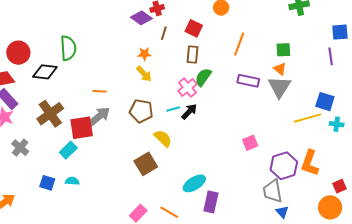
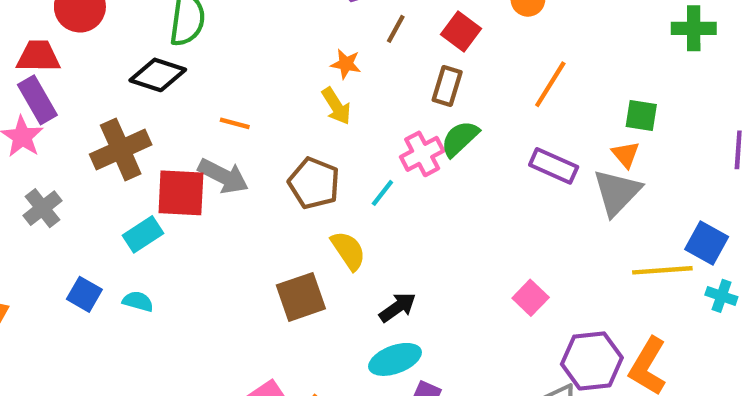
black diamond: (45, 72) -> (158, 75), moved
cyan line: (173, 109) -> (382, 193), turned -48
black arrow: (189, 112) -> (398, 307), moved
gray arrow: (99, 116) -> (223, 176), turned 55
pink square: (250, 143) -> (531, 298), turned -35

